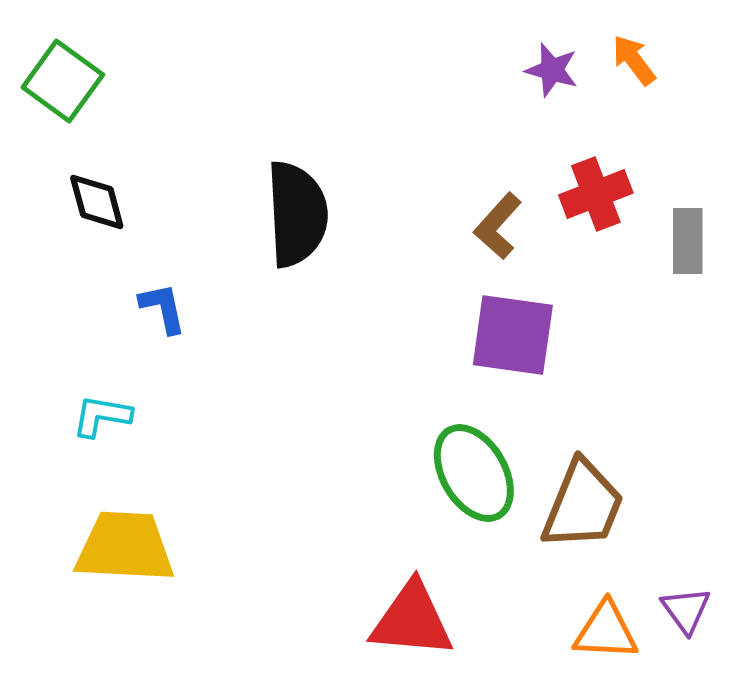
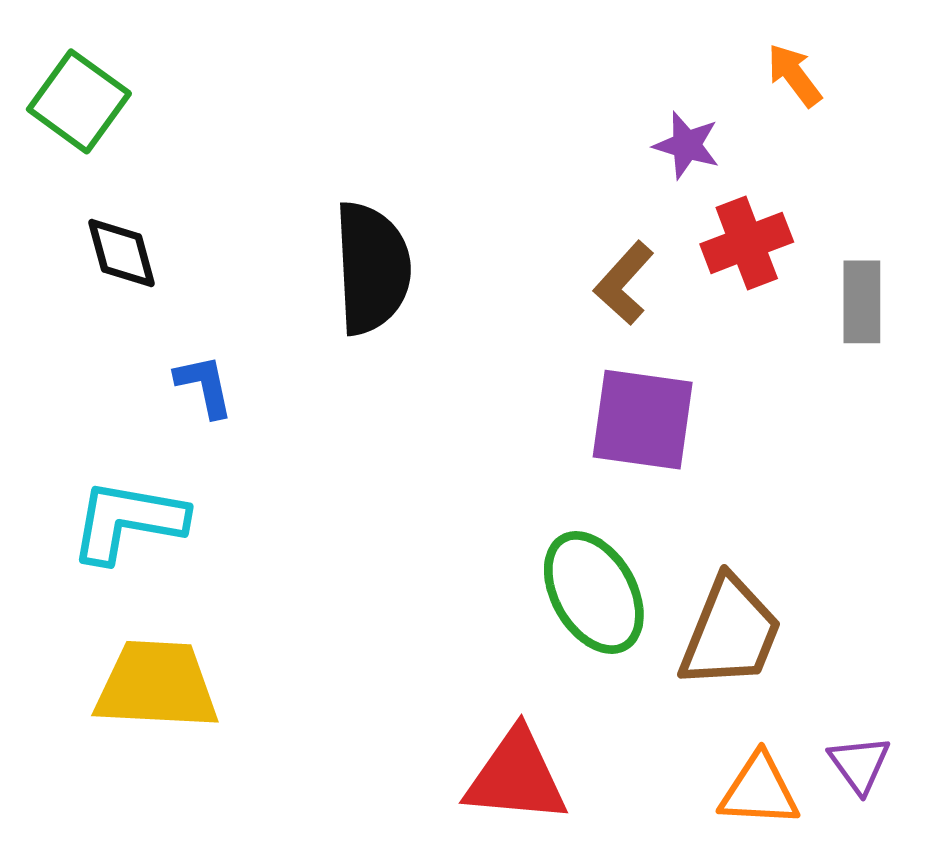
purple star: (552, 70) -> (687, 145), moved
cyan L-shape: (102, 416) -> (128, 521), size x1.6

